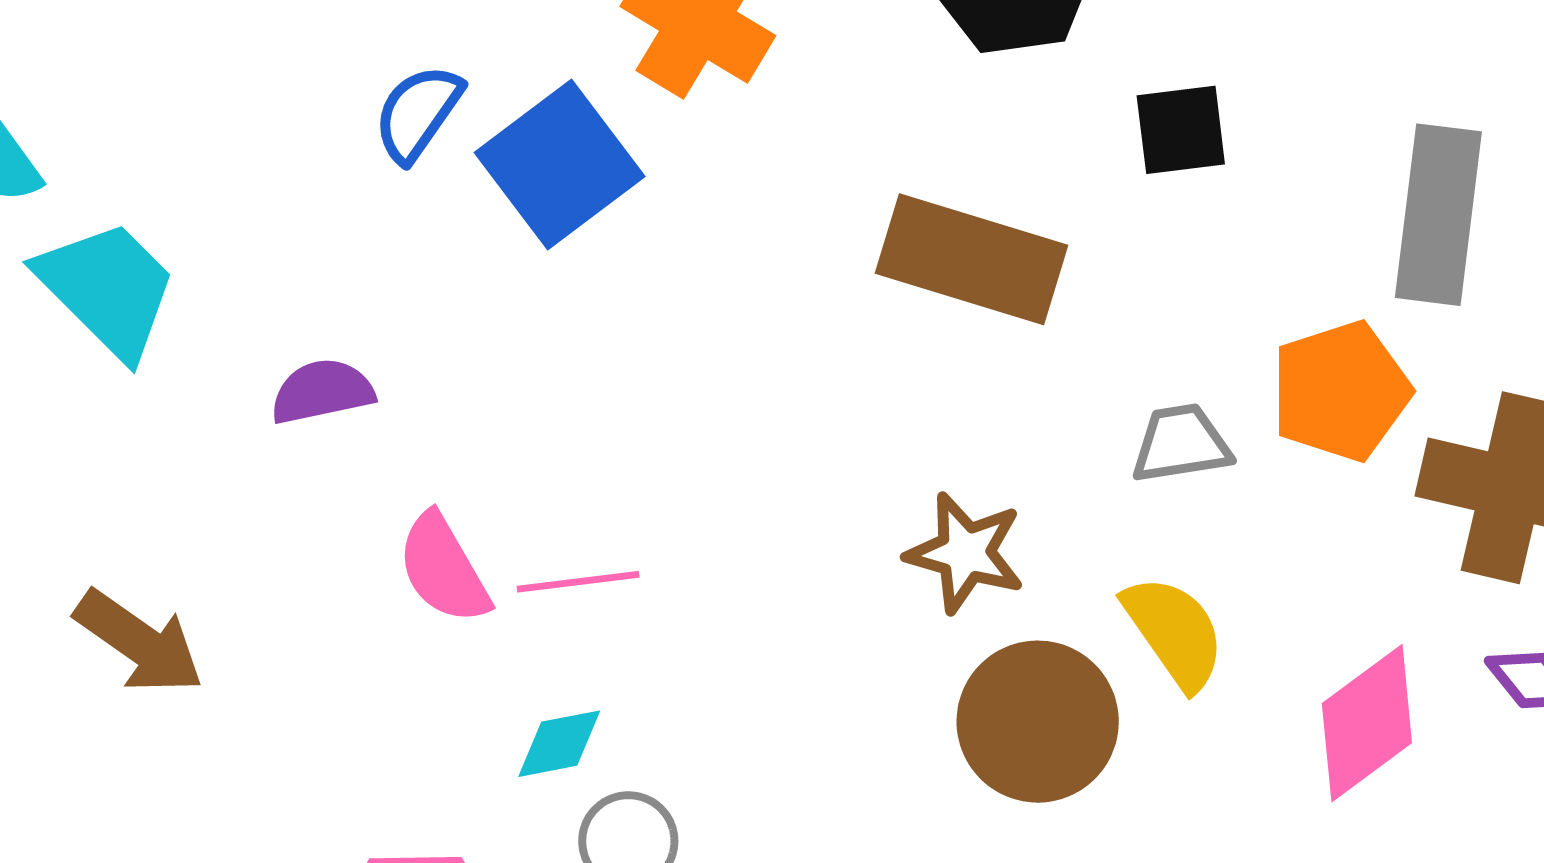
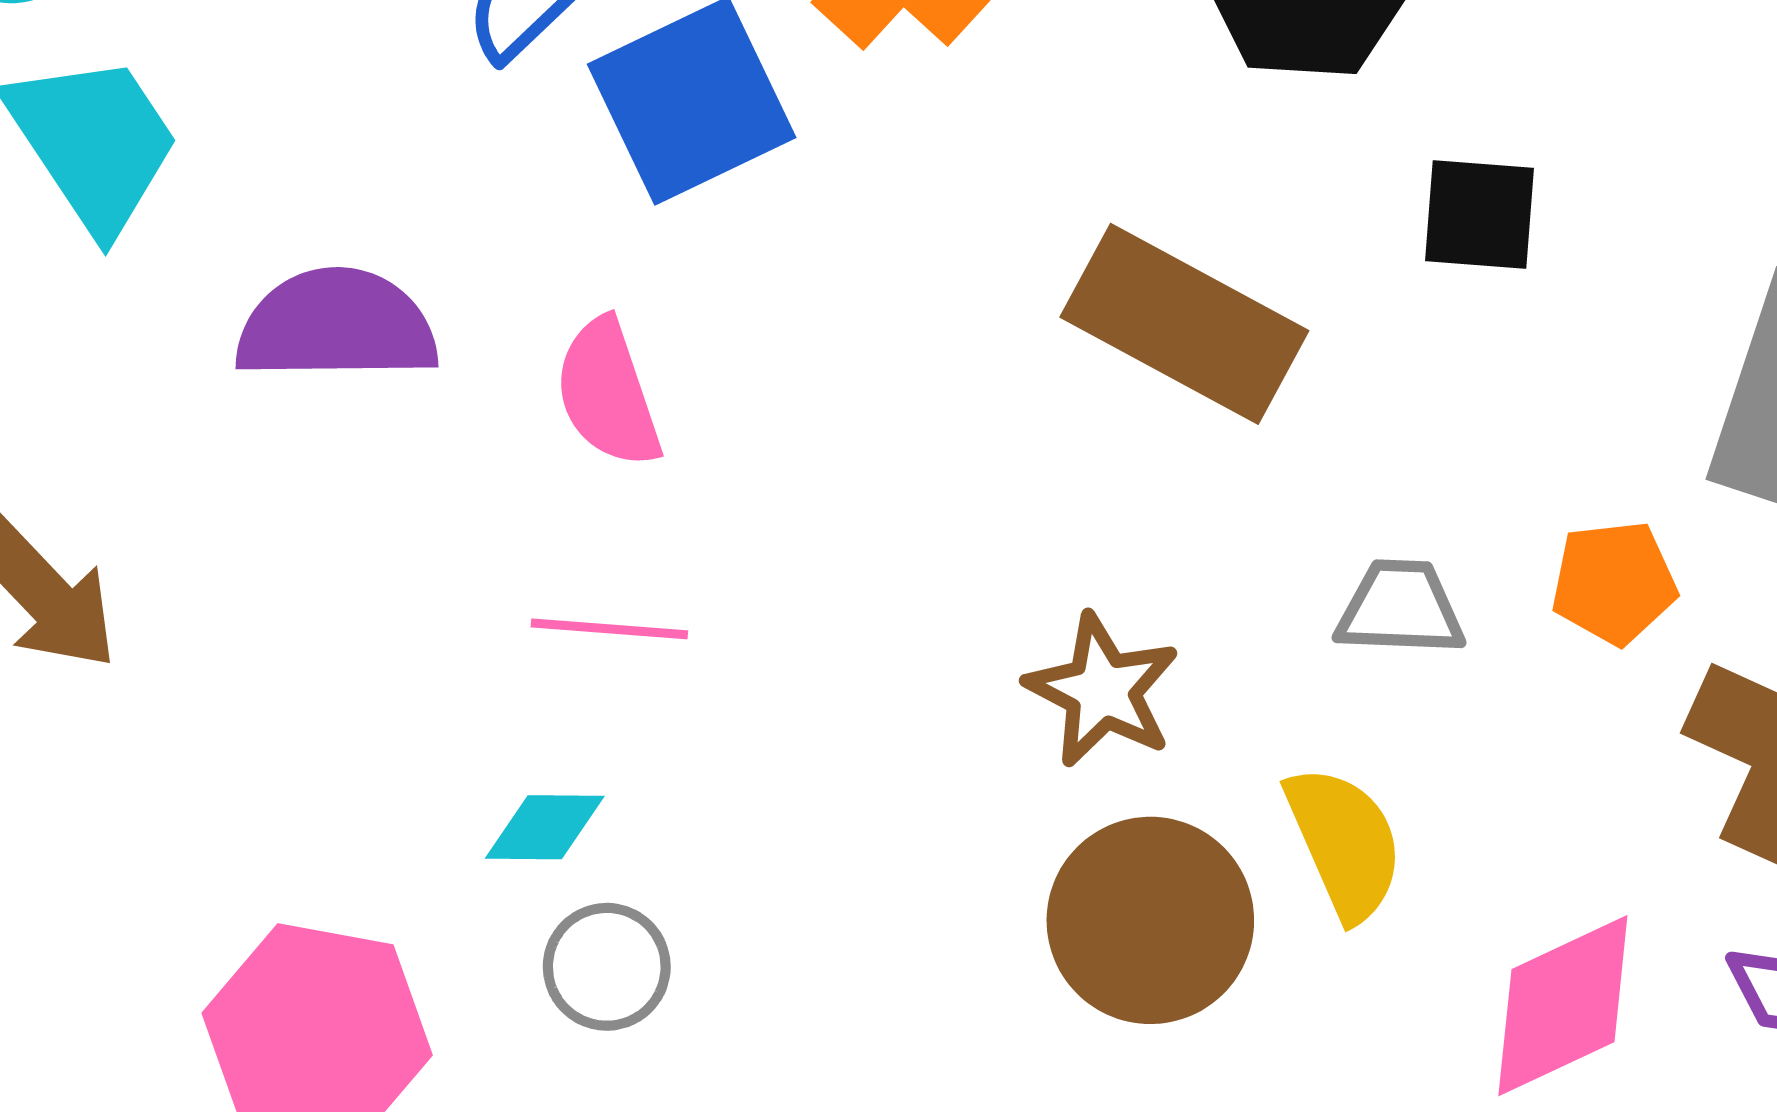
purple semicircle: (322, 391) -> (337, 325), size x1.5
orange pentagon: (1341, 391) -> (1614, 583), size x0.7
pink semicircle: (443, 569) -> (608, 393), moved

